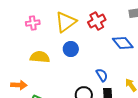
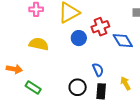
red cross: (97, 21) -> (100, 27), moved
blue circle: (71, 49) -> (79, 38), moved

